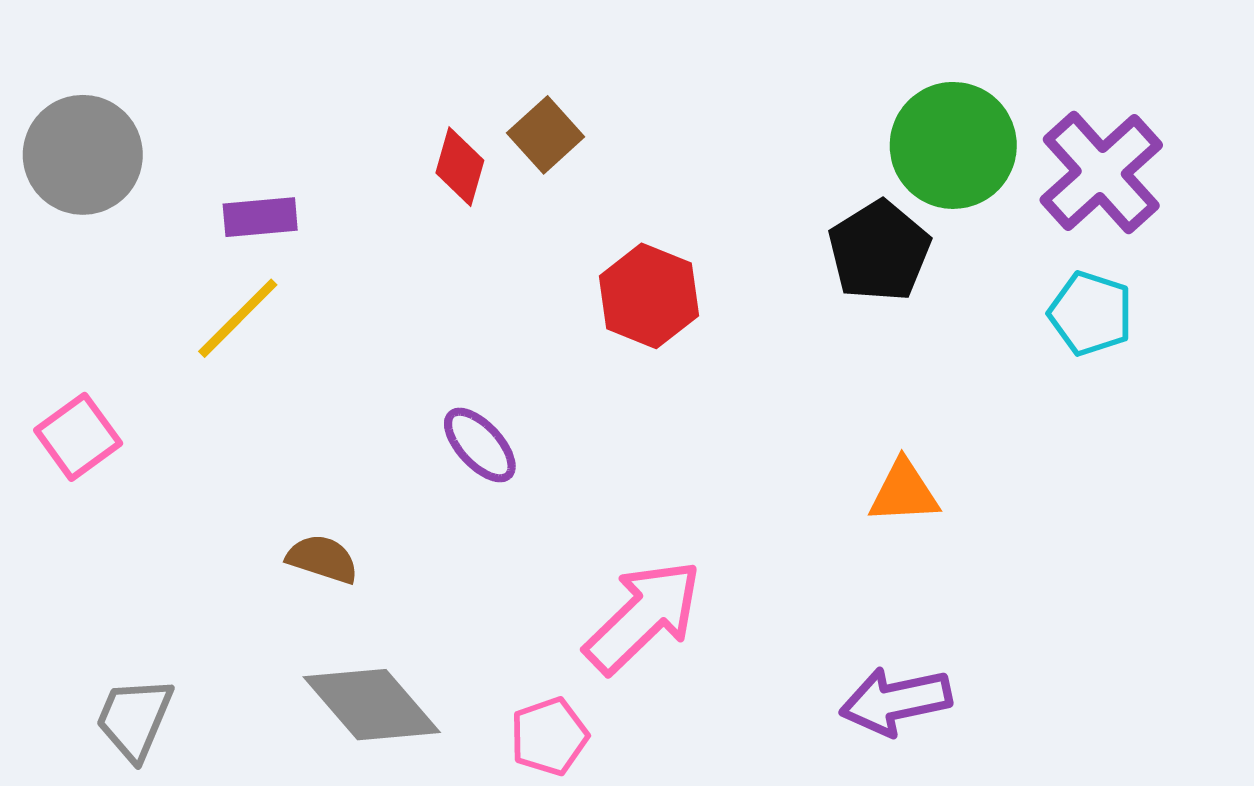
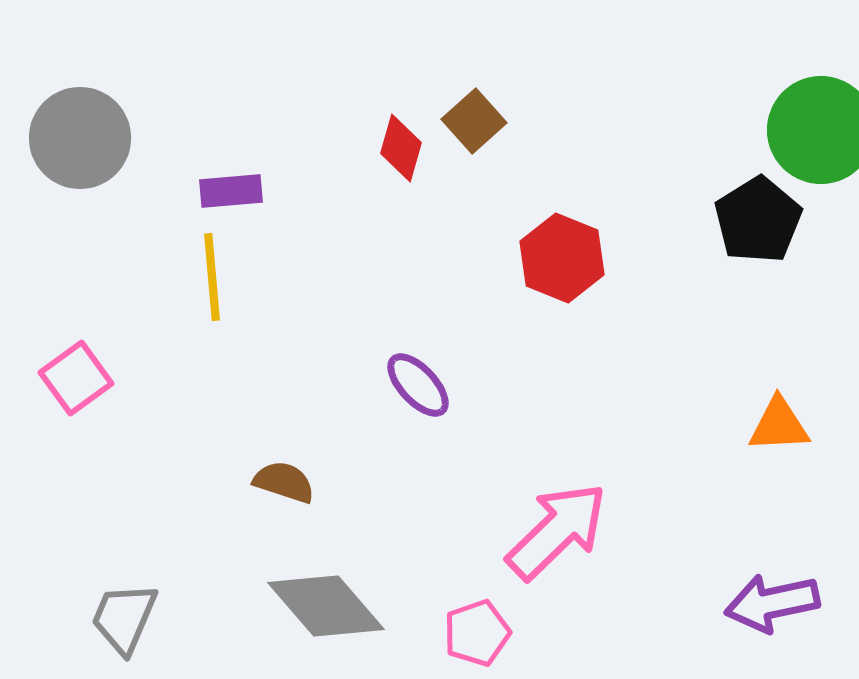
yellow line: (238, 318) -> (212, 277), turned -50

